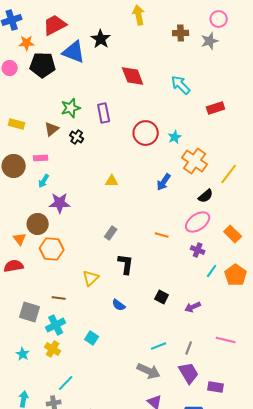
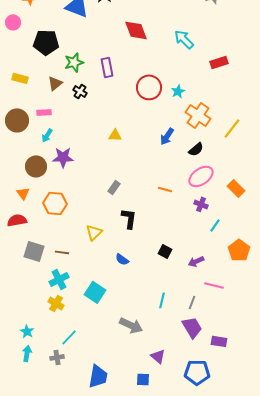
black pentagon: (43, 65) -> (46, 42), moved
black semicircle: (206, 196) -> (196, 149), moved
brown circle: (38, 224) -> (36, 166), moved
orange pentagon: (236, 275) -> (239, 250), moved
gray square: (30, 312) -> (34, 251), moved
cyan square: (92, 338) -> (95, 292), size x1.5
pink line: (226, 340) -> (214, 285), moved
cyan line: (159, 346) -> (162, 300), turned -56
cyan star: (23, 354) -> (27, 331), moved
gray arrow: (149, 371) -> (131, 325), moved

